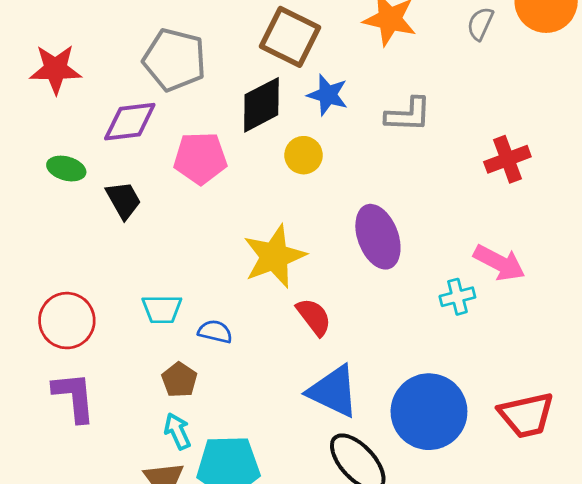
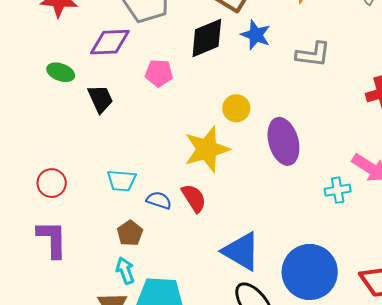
yellow circle: (304, 155) -> (236, 108), moved
pink pentagon: (200, 158) -> (159, 73), size x0.7
red semicircle: (314, 317) -> (194, 198), moved
red circle: (67, 321) -> (52, 183), size x0.7

